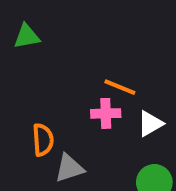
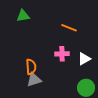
orange line: (120, 87) -> (69, 28), moved
gray triangle: (69, 168) -> (34, 80), moved

